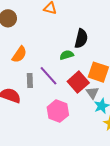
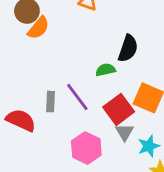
orange semicircle: (19, 54) -> (38, 28), moved
gray triangle: (92, 93) -> (124, 132), moved

